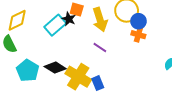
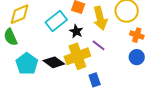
black star: (69, 19) -> (76, 31), moved
blue circle: (138, 21) -> (137, 57), moved
yellow cross: (78, 77) -> (77, 56), moved, turned 35

